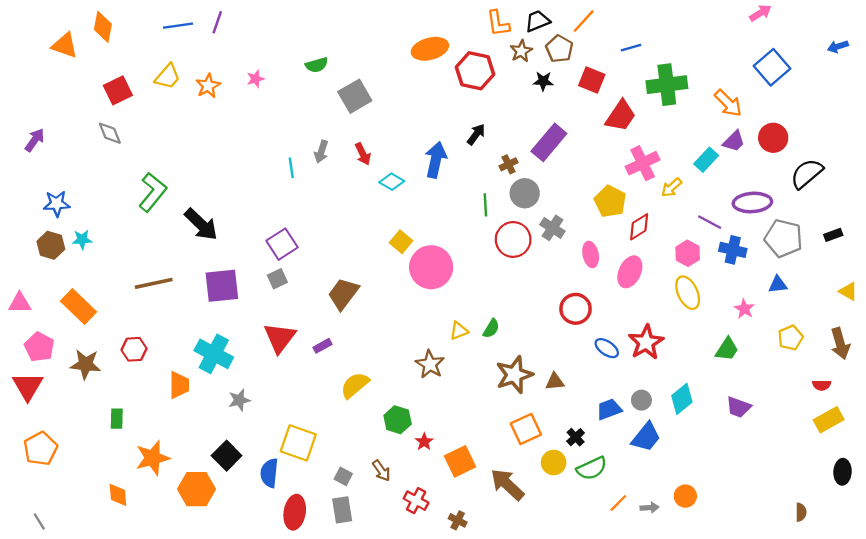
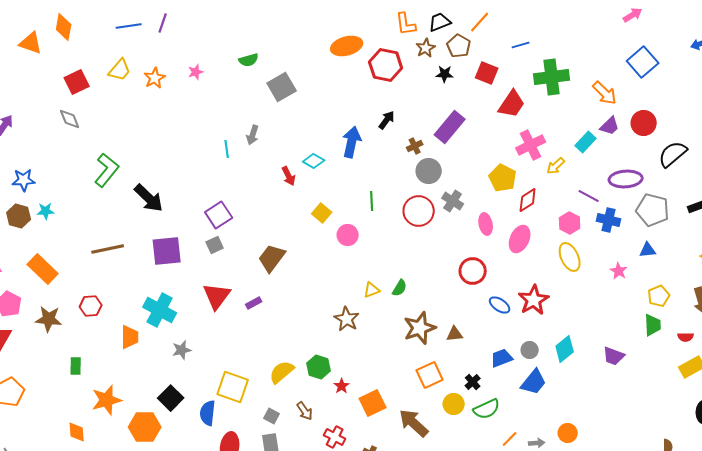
red arrow: (363, 154) -> (289, 176), moved
green line: (485, 205) -> (372, 201), moved
pink circle: (431, 267) -> (348, 235), size x0.6
green trapezoid: (727, 349) -> (653, 325), moved, turned -35
yellow semicircle: (355, 385) -> (282, 372), moved

